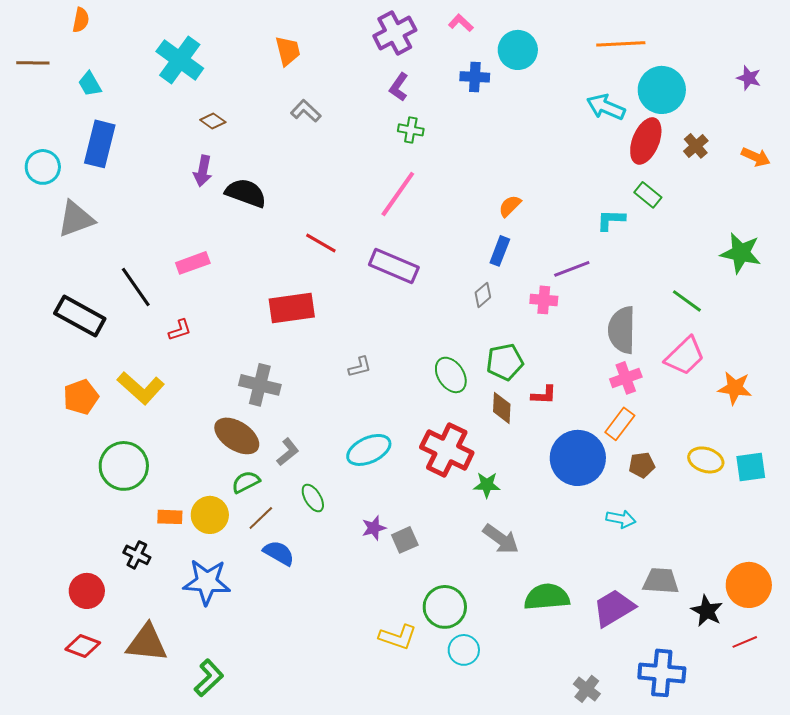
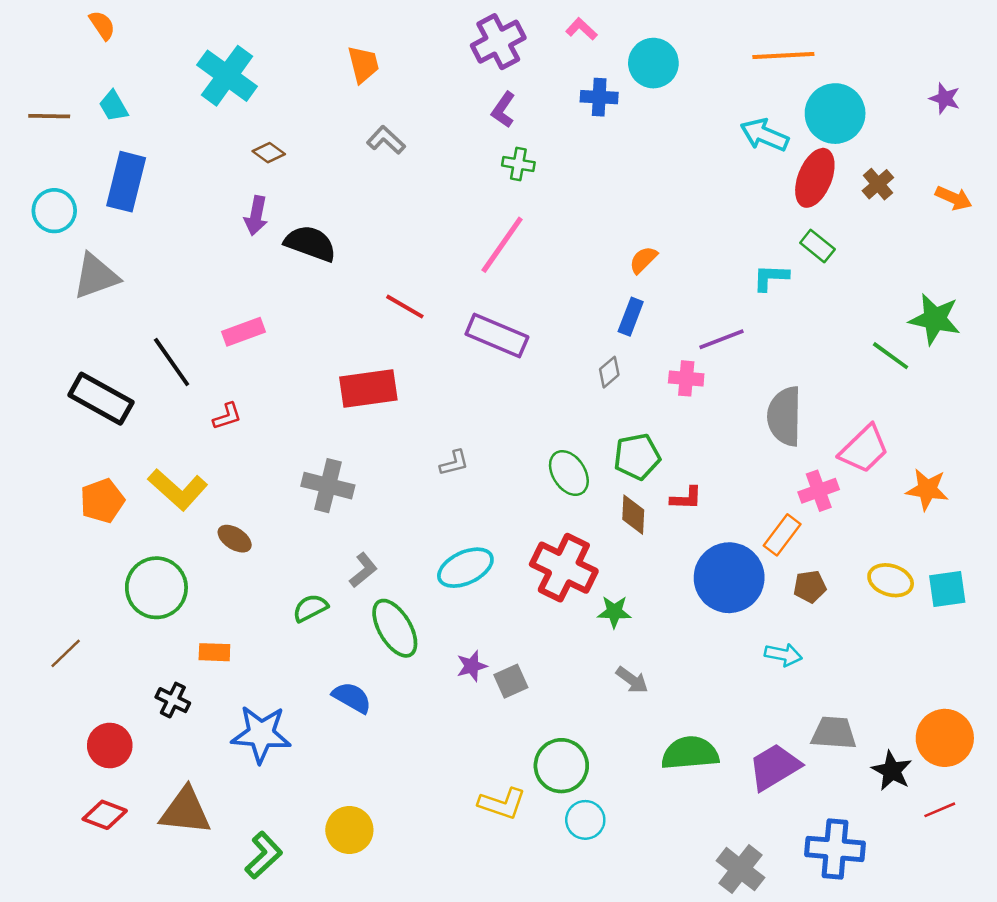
orange semicircle: (81, 20) -> (102, 25), turned -45
brown line: (33, 63) -> (49, 116), moved
green line: (687, 301) -> (891, 356), moved
pink cross: (626, 378) -> (819, 491), moved
brown ellipse: (237, 436) -> (235, 539), moved, size x0.6
green ellipse: (313, 498) -> (395, 628), size x1.6
yellow circle: (210, 515) -> (349, 830), moved
brown line: (261, 518) -> (66, 653), moved
gray arrow: (501, 539) -> (632, 680), size x0.7
gray cross: (587, 689) -> (740, 869), size x1.4

